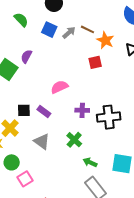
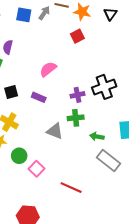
black square: (24, 110) -> (11, 92), moved
purple cross: (82, 110) -> (78, 95), moved
green cross: (74, 140) -> (76, 118), turned -35
gray triangle: (42, 141) -> (55, 131), moved

